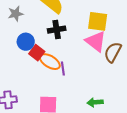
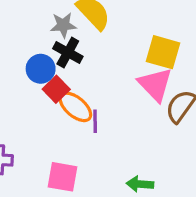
gray star: (16, 14) -> (63, 25), moved
black cross: (57, 30) -> (68, 52), moved, turned 30

